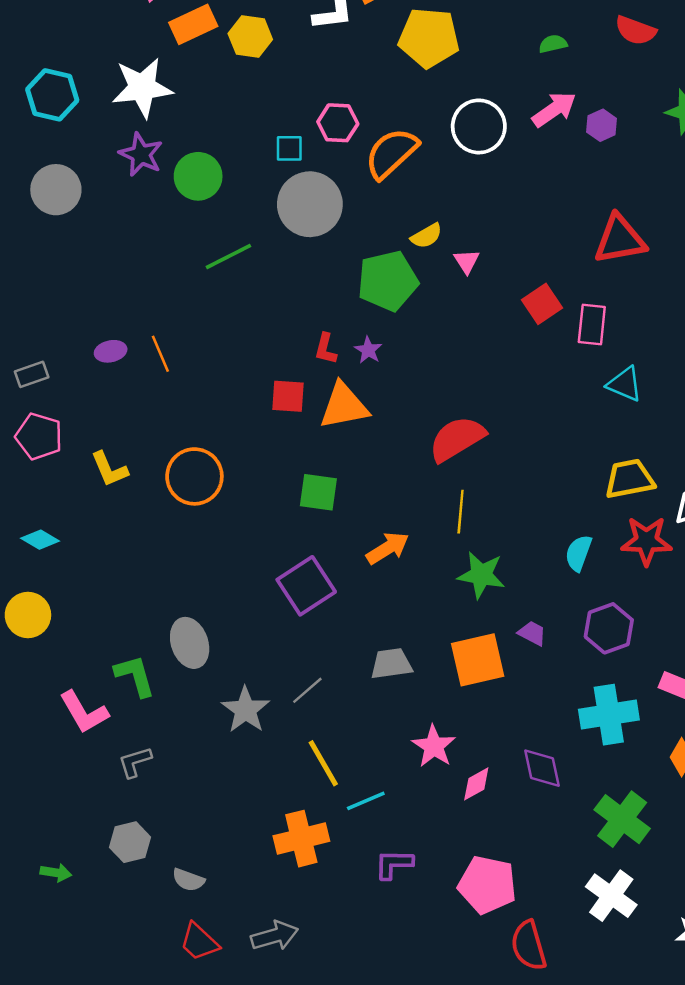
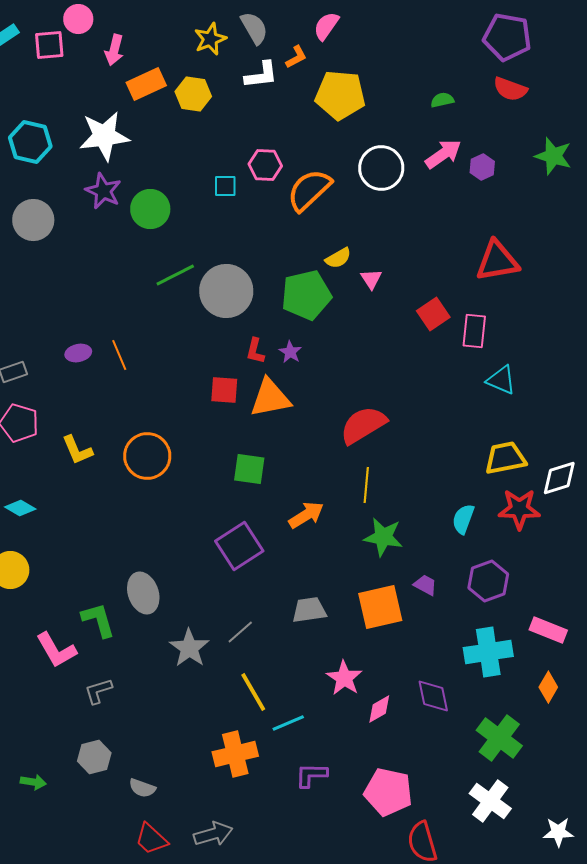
gray circle: (310, 204) -> (226, 291), moved

